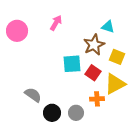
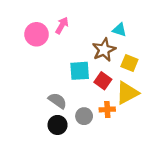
pink circle: (17, 31) -> (37, 34), moved
gray semicircle: (33, 95) -> (58, 101), moved
gray circle: (76, 113) -> (84, 116), moved

